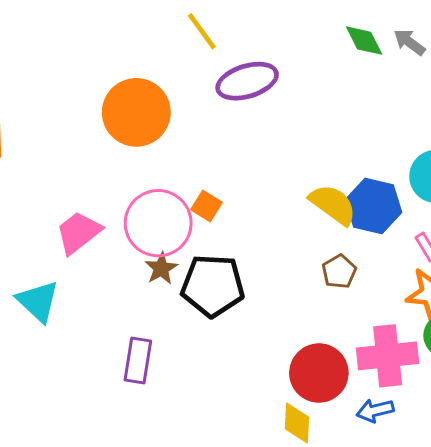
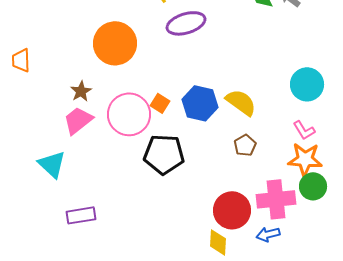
blue hexagon: (374, 206) -> (200, 103), moved
brown star: (161, 268) -> (81, 91), moved
purple rectangle: (138, 361) -> (81, 215), moved, turned 72

